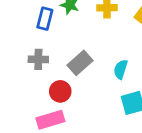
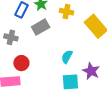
gray rectangle: (80, 63) -> (41, 27), moved

